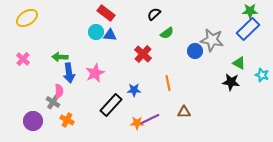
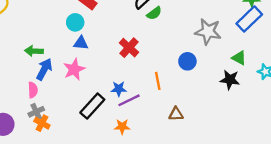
green semicircle: (167, 33) -> (154, 13), moved
blue triangle: (110, 35) -> (81, 43), moved
blue circle: (195, 51) -> (187, 61), moved
blue arrow: (69, 73) -> (44, 69), turned -144
gray cross: (53, 102) -> (36, 112), moved, turned 32
purple line: (150, 119) -> (129, 100), moved

